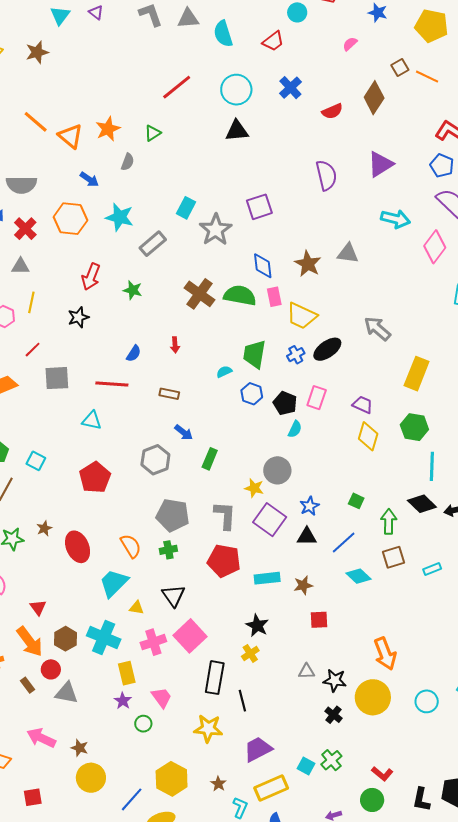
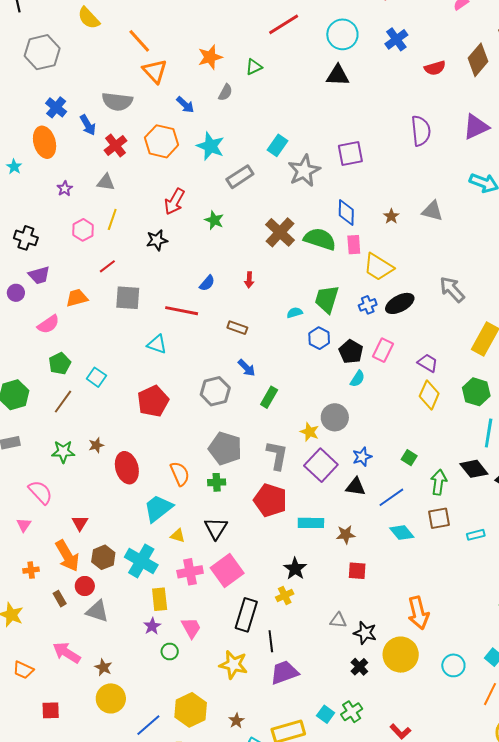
orange triangle: (70, 136) -> (155, 71), moved
brown star: (308, 264) -> (391, 216), size x0.6
purple trapezoid: (258, 749) -> (284, 673), moved

